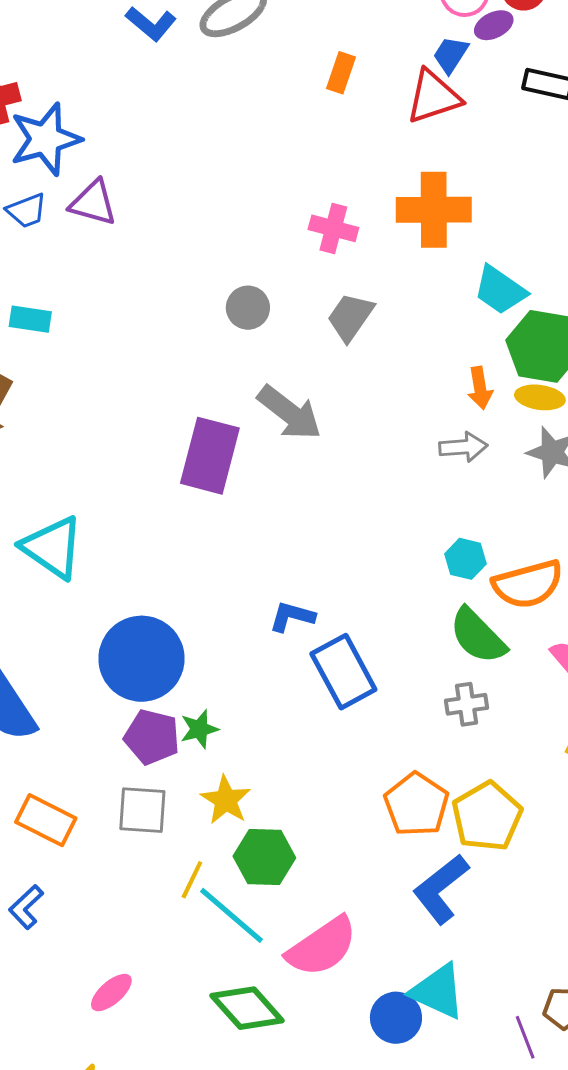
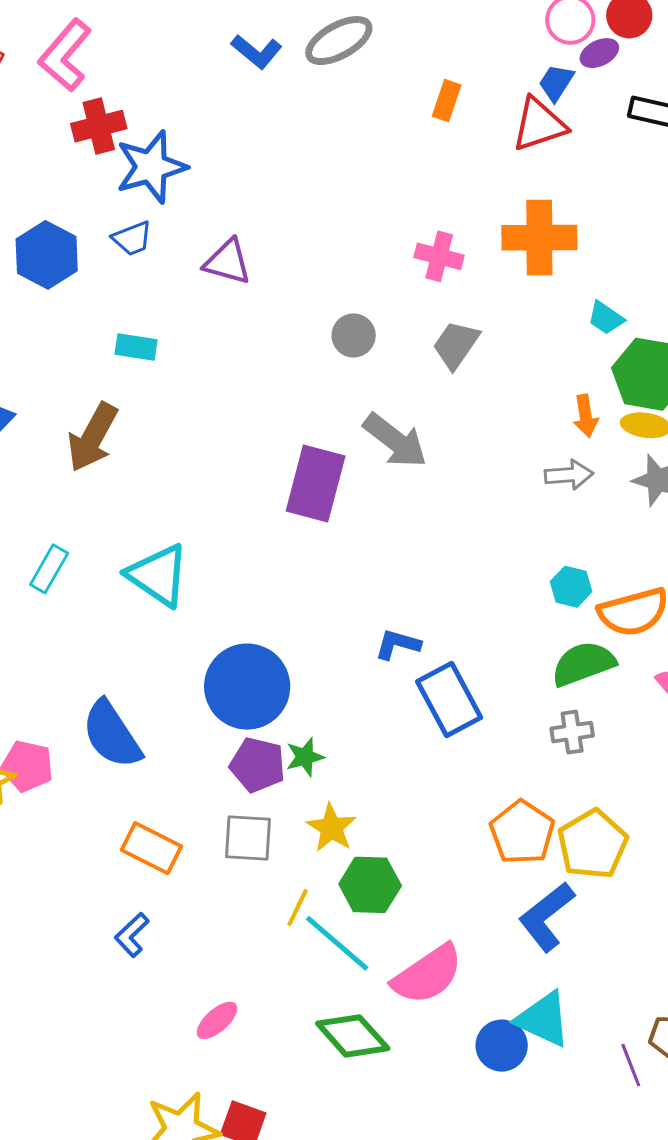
purple triangle: (93, 203) -> (228, 262), moved
cyan trapezoid: (500, 290) -> (606, 318), size x0.7
green semicircle: (478, 636) -> (583, 664), turned 114

